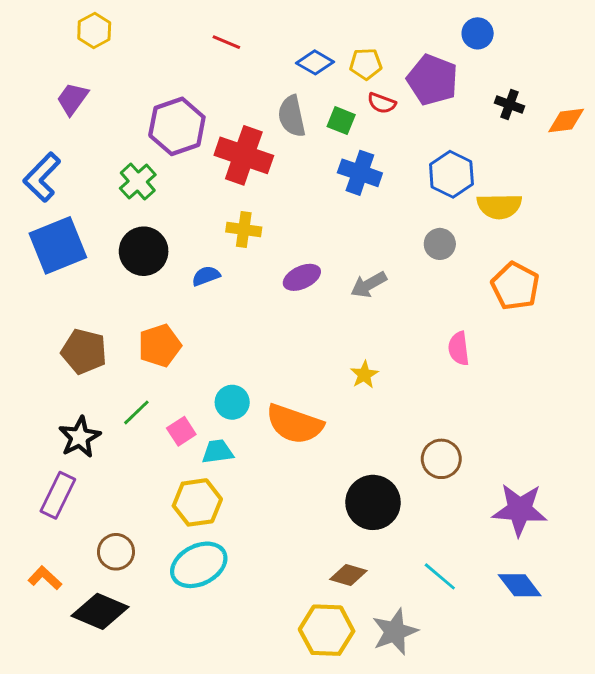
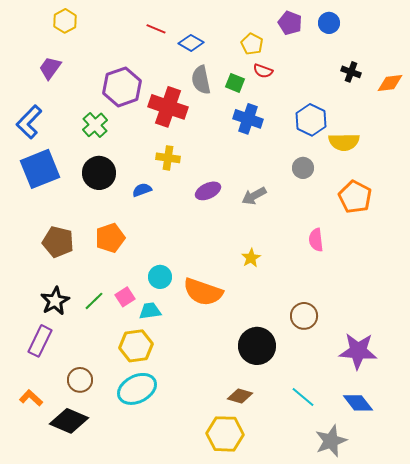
blue diamond: (315, 62) -> (191, 43), moved
yellow pentagon: (366, 64) -> (252, 44), turned 30
purple pentagon: (433, 80) -> (290, 23), moved, size x0.7
green line: (136, 412) -> (94, 301), moved
gray star: (395, 632) -> (331, 441), moved

